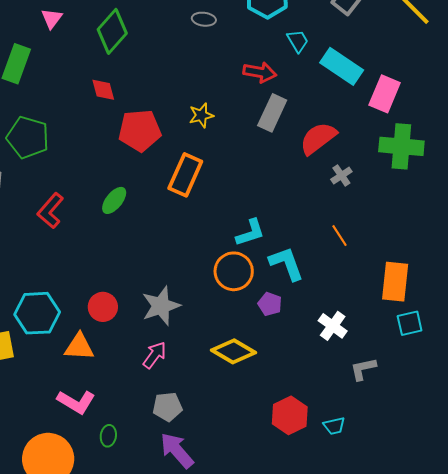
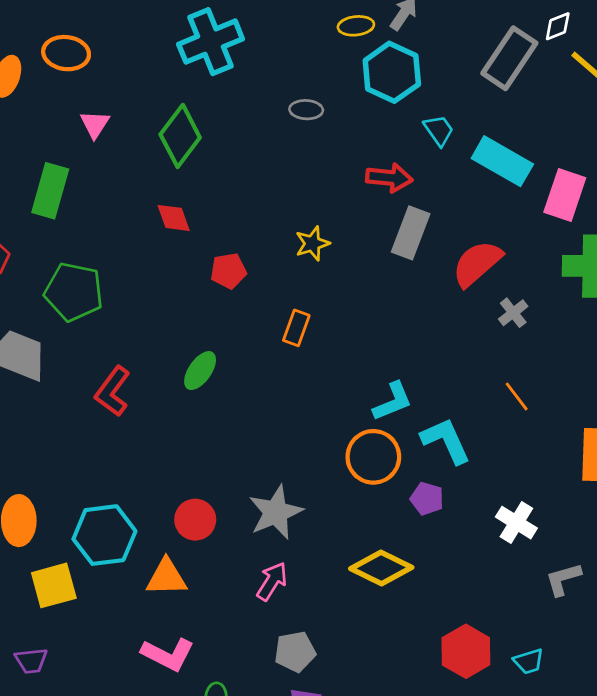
red pentagon: (140, 130) -> (228, 271), size x0.6
orange rectangle: (185, 175) -> (296, 328), size x0.6

